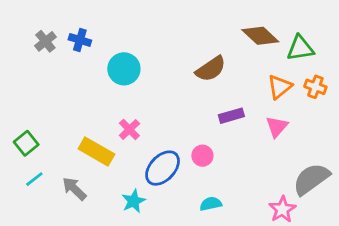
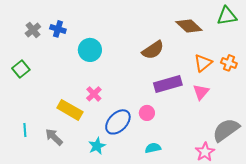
green triangle: (300, 48) -> (227, 16), moved
purple rectangle: (231, 116) -> (168, 84), size x1.5
green square: (26, 143) -> (21, 69), moved
cyan line: (34, 179) -> (25, 130), turned -56

